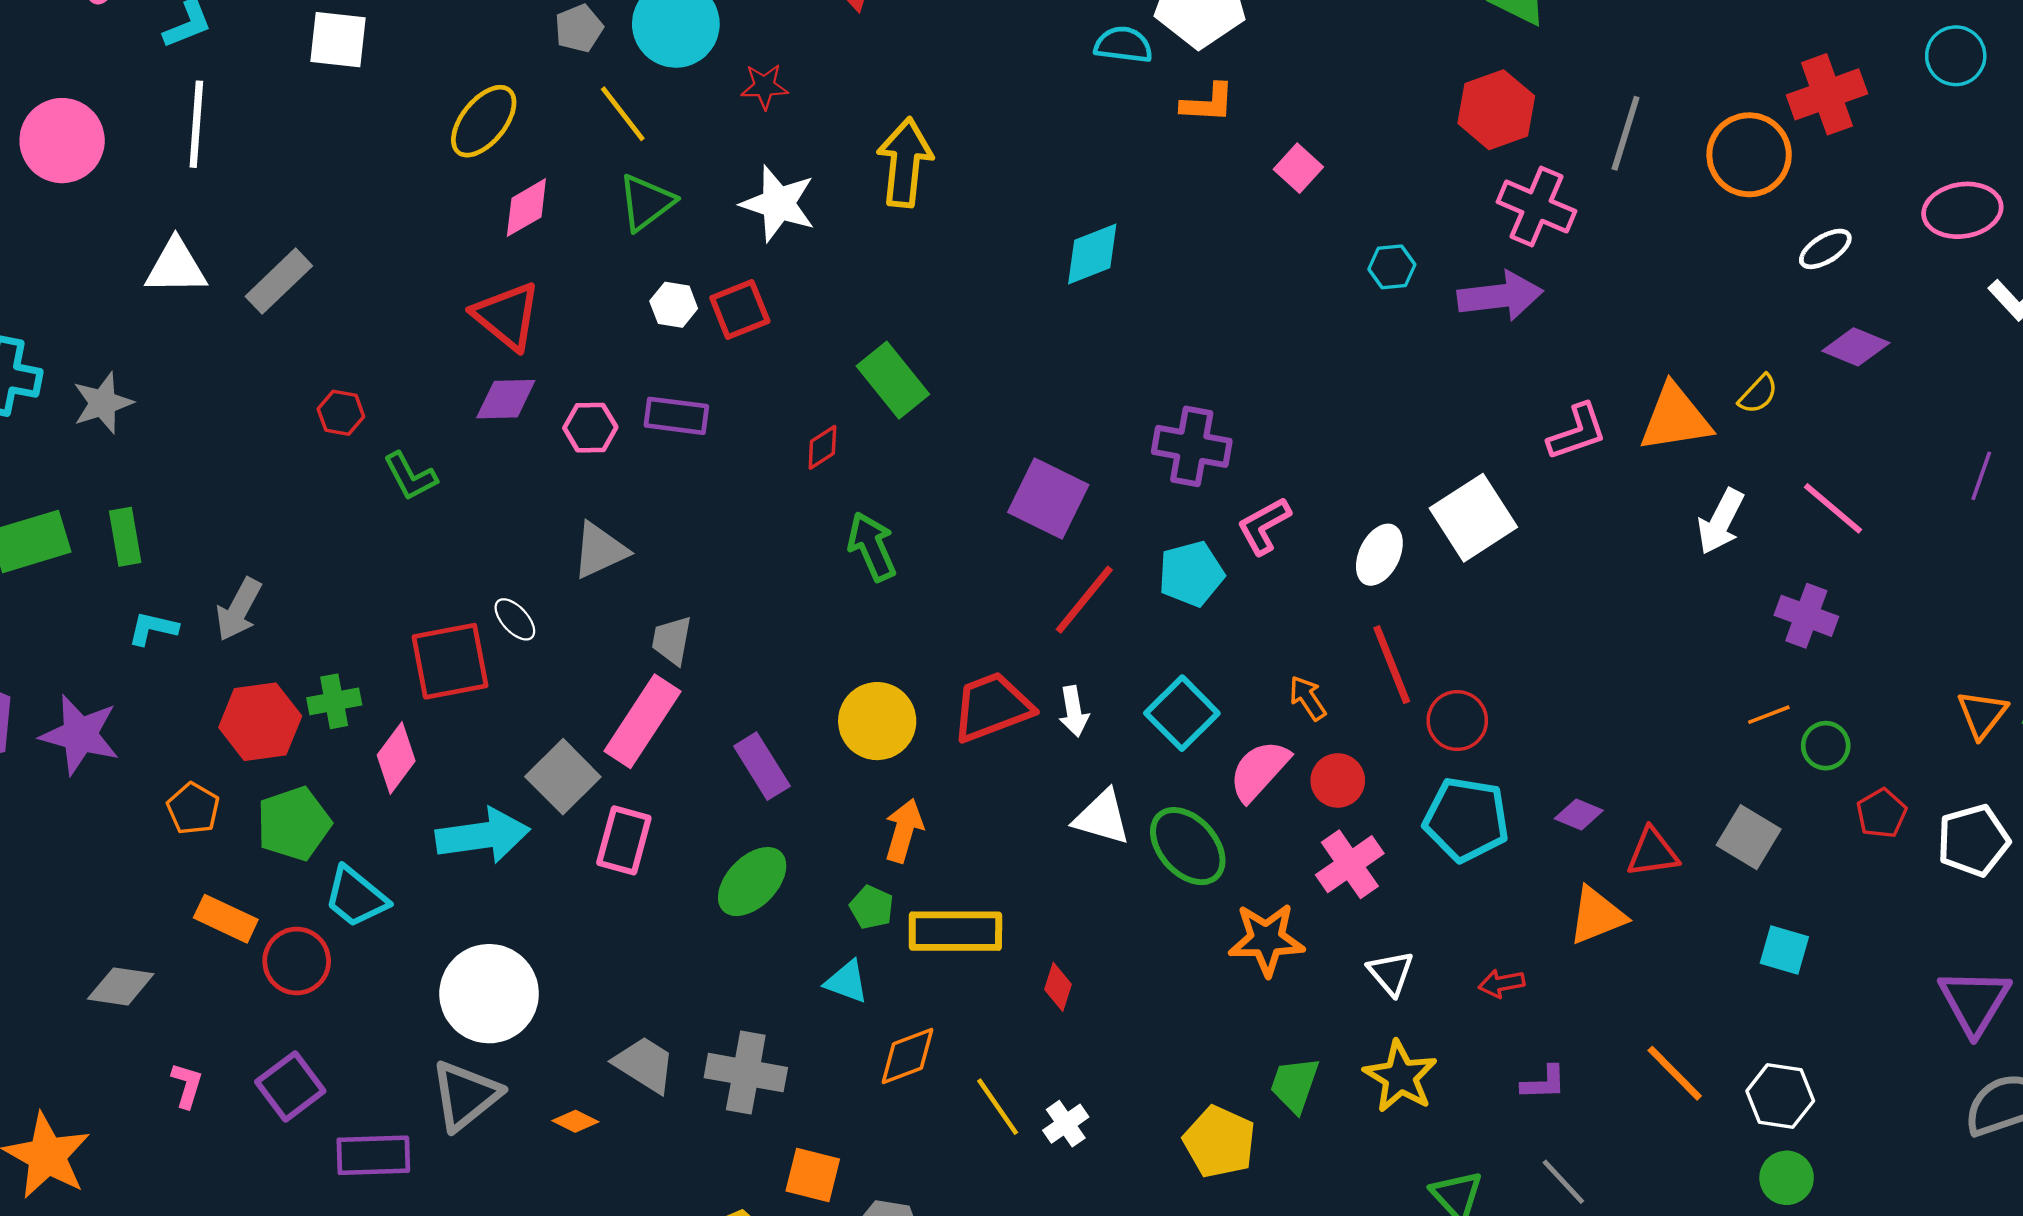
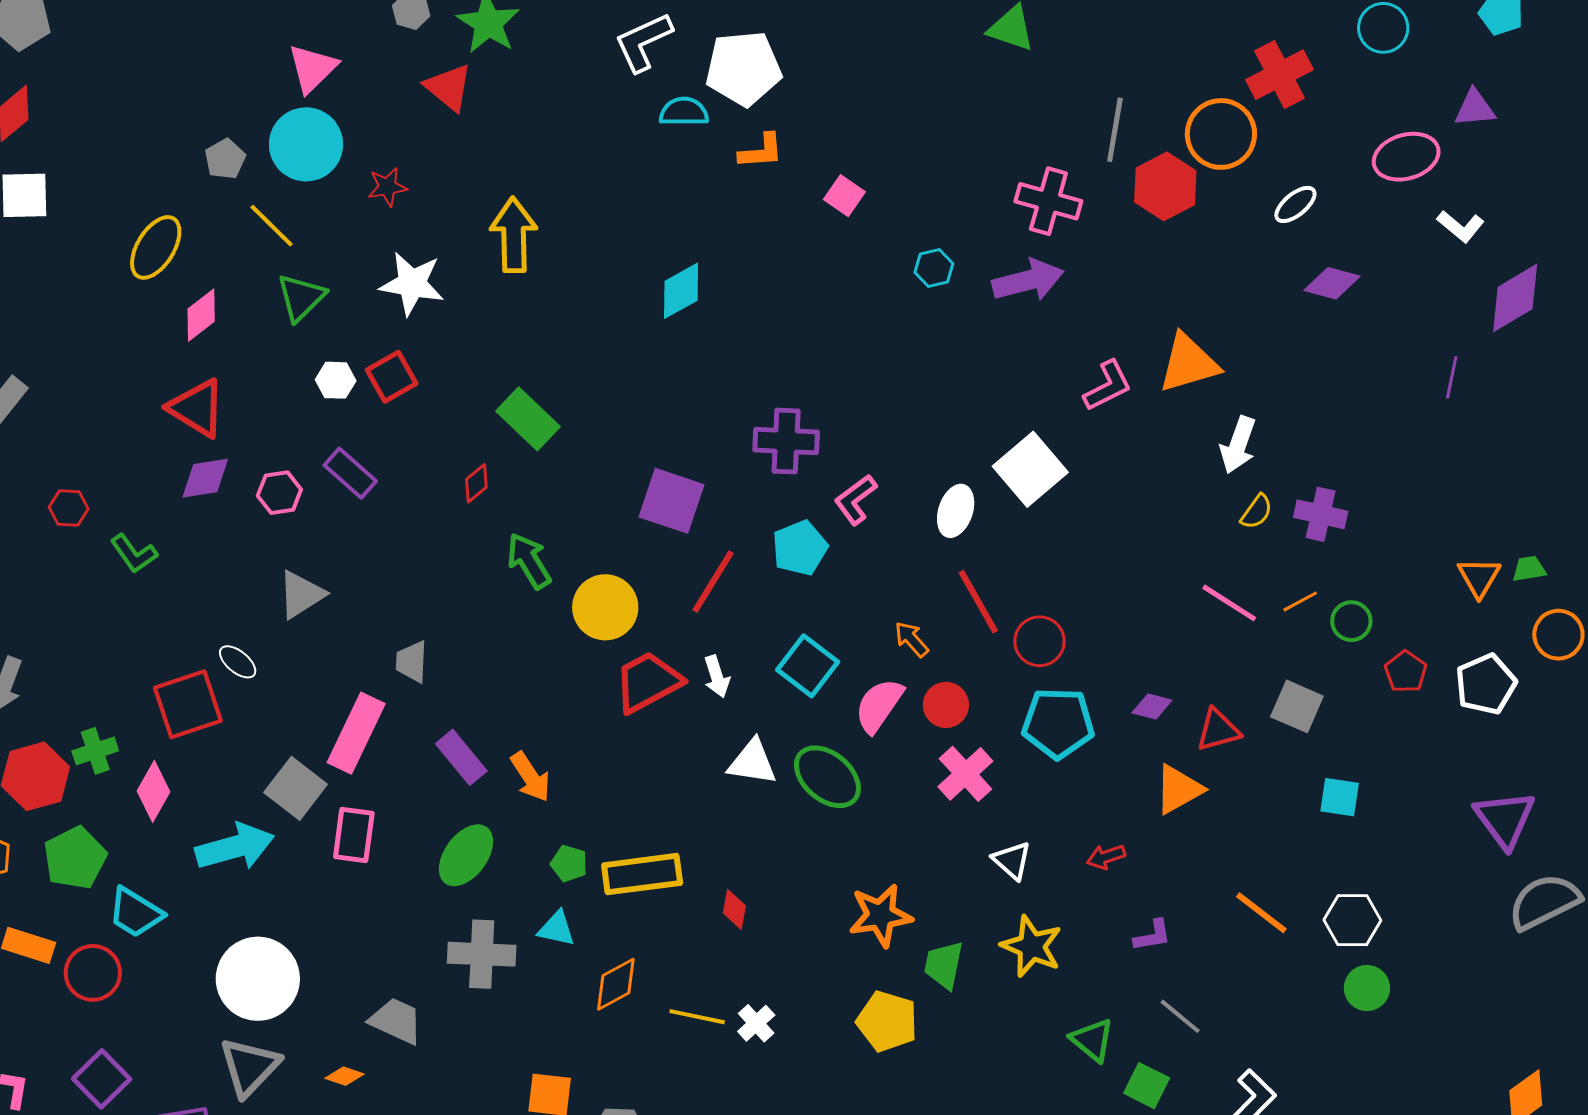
red hexagon: (1496, 110) -> (1165, 186), moved
yellow semicircle: (1758, 394) -> (1257, 512), moved
purple rectangle: (676, 416) -> (350, 473), turned 42
pink line: (1833, 508) -> (1229, 603), moved
gray trapezoid: (672, 640) -> (412, 662), moved
yellow circle: (877, 721) -> (605, 607), moved
orange arrow: (904, 830) -> (530, 777), moved, turned 138
orange star: (1266, 939) -> (880, 915), moved
gray cross: (746, 1073) -> (482, 954), moved
yellow line: (998, 1107) -> (697, 1017), turned -36

